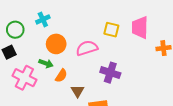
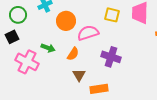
orange circle: (56, 44) -> (66, 21), moved
orange semicircle: (61, 76) -> (73, 54), moved

